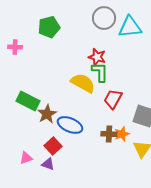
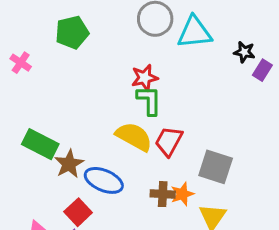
pink cross: (15, 47) -> (21, 63), turned 32
red star: (97, 57) -> (145, 78), turned -30
yellow semicircle: (83, 83) -> (134, 137), moved

